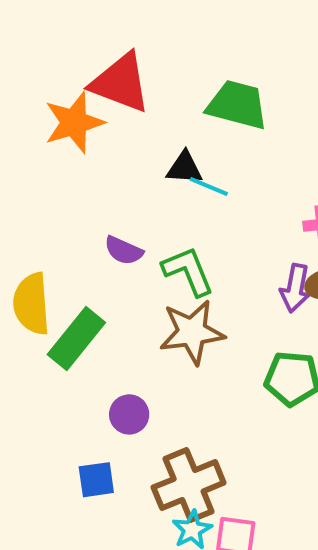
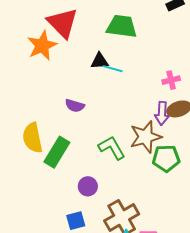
red triangle: (120, 83) -> (63, 23), turned 32
green L-shape: (188, 271) -> (112, 148), moved
brown star: (192, 332) -> (146, 137), moved

